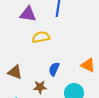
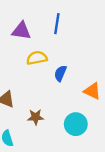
blue semicircle: (54, 69) -> (60, 73), moved

